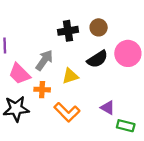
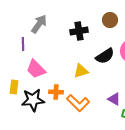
brown circle: (99, 27) -> (110, 20), moved
gray arrow: (44, 60) -> (39, 24), moved
orange cross: (42, 90) -> (56, 92), moved

